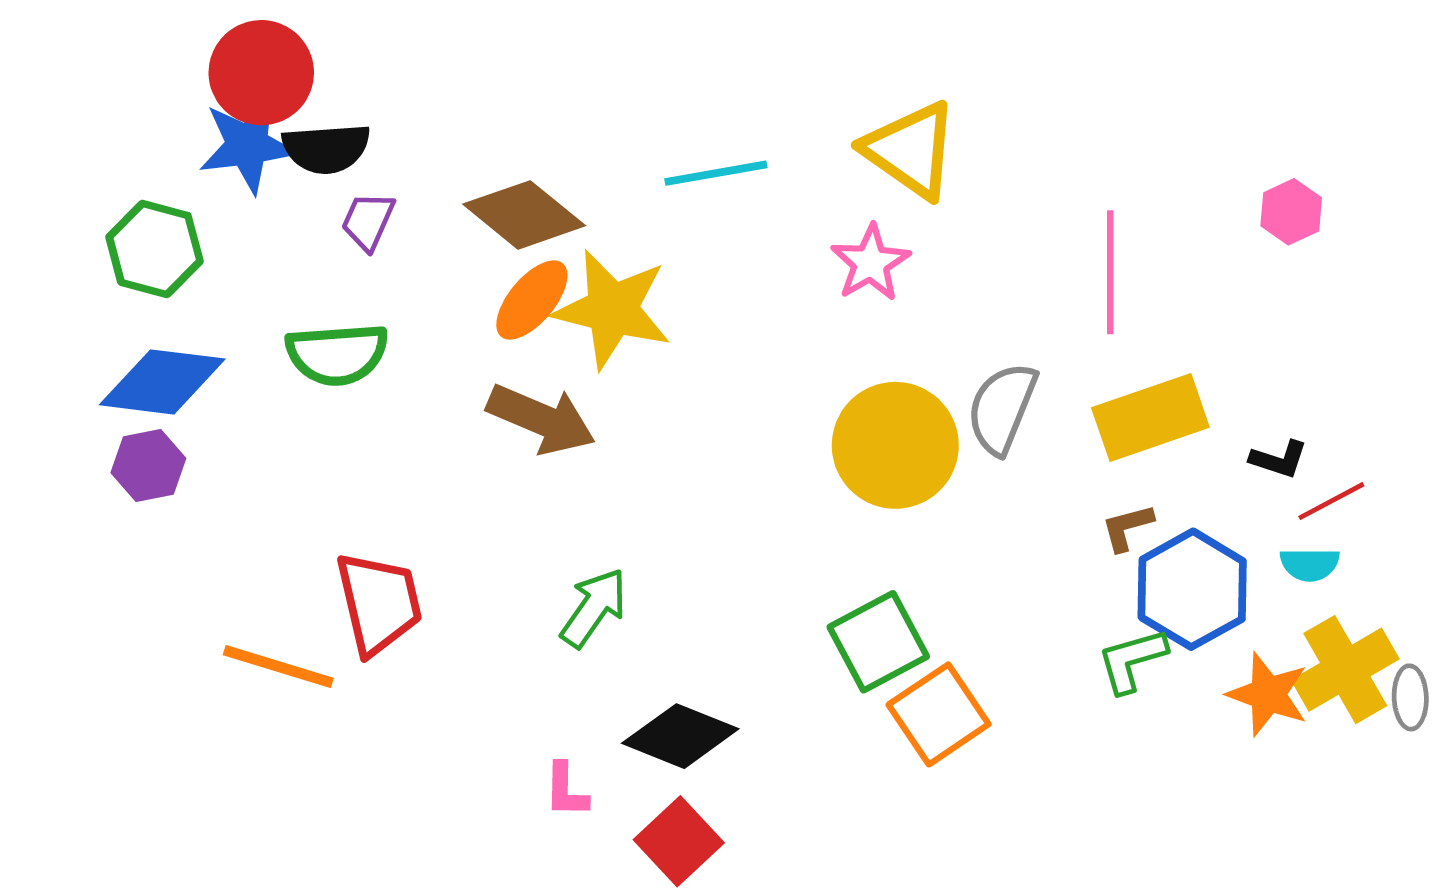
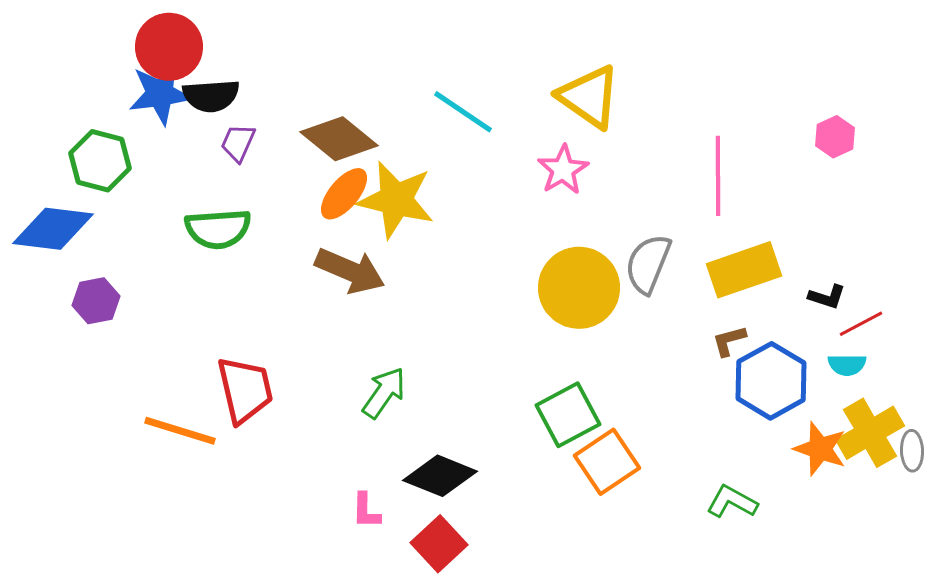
cyan line: (716, 173) -> (463, 112), turned 44
blue diamond: (162, 382) -> (53, 229), moved
green L-shape: (1132, 660) -> (732, 502), moved, turned 45

